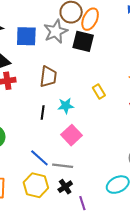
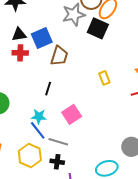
blue square: (26, 36) -> (42, 38), moved, turned -35
cyan star: (66, 106) -> (39, 116), moved
black cross: (65, 187) -> (57, 162), turned 32

